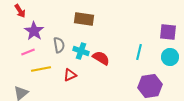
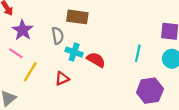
gray semicircle: (59, 45) -> (58, 36), moved
pink line: (28, 52) -> (16, 53), turned 56
yellow line: (41, 69) -> (30, 72), turned -48

